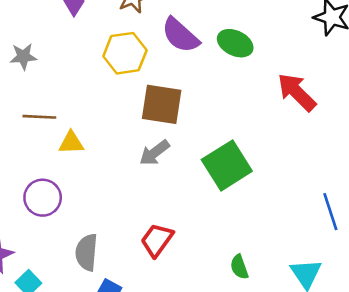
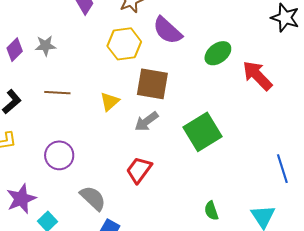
green ellipse: (235, 43) -> (218, 53), moved, turned -64
yellow triangle: (71, 143) -> (110, 102), moved, turned -40
red trapezoid: (157, 240) -> (139, 170), moved
gray semicircle: (87, 252) -> (93, 198), turned 128

